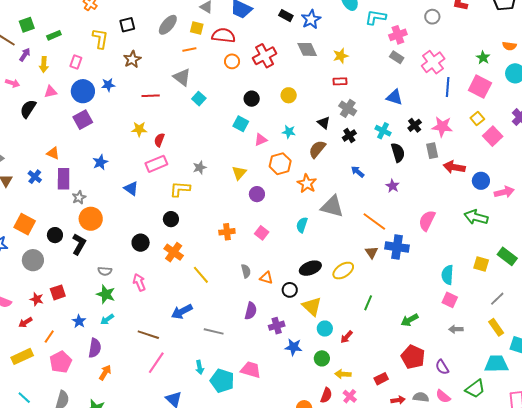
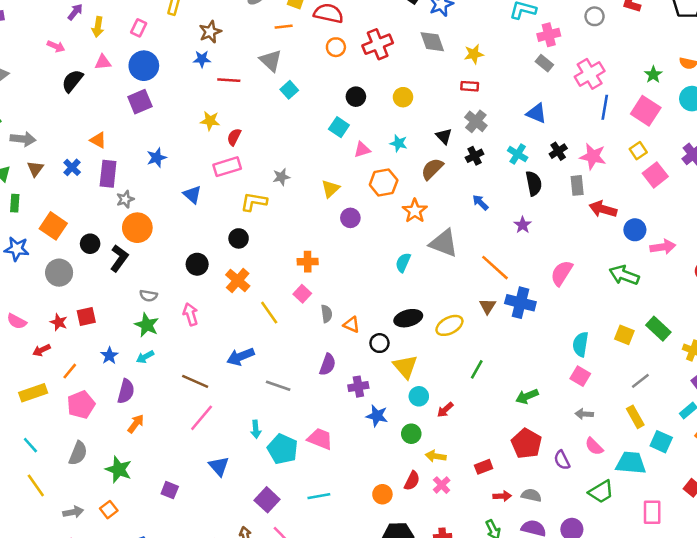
blue star: (108, 85) -> (202, 59), moved
pink square: (262, 233) -> (302, 294), moved
pink semicircle: (443, 396) -> (594, 446), moved

